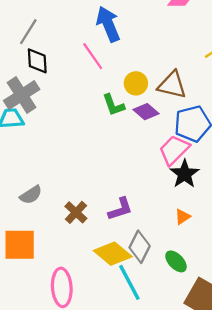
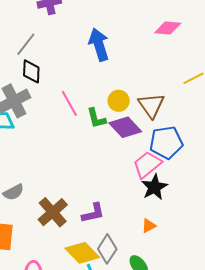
pink line: (93, 56) -> (69, 103), moved
brown triangle: (172, 85) -> (151, 105), turned 36
purple diamond: (146, 112) -> (125, 127), size x1.4
brown cross: (76, 212) -> (53, 212), size x1.4

